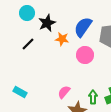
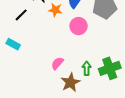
cyan rectangle: (20, 92) -> (13, 44), moved

